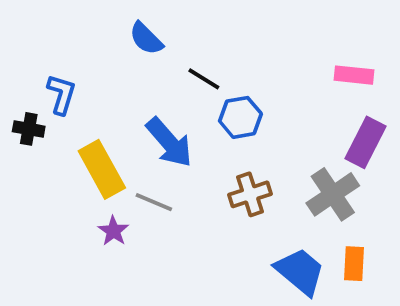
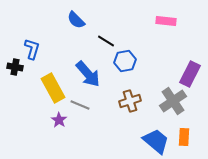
pink rectangle: (354, 75) -> (166, 21), moved

